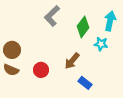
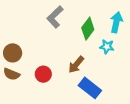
blue rectangle: (85, 83) -> (90, 88), size x1.5

